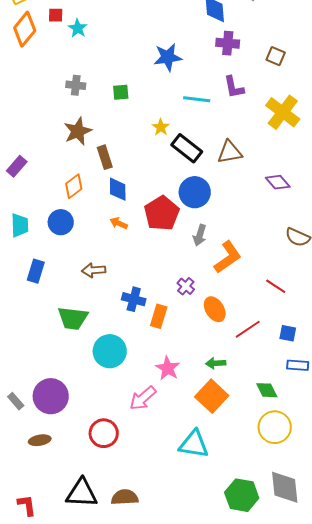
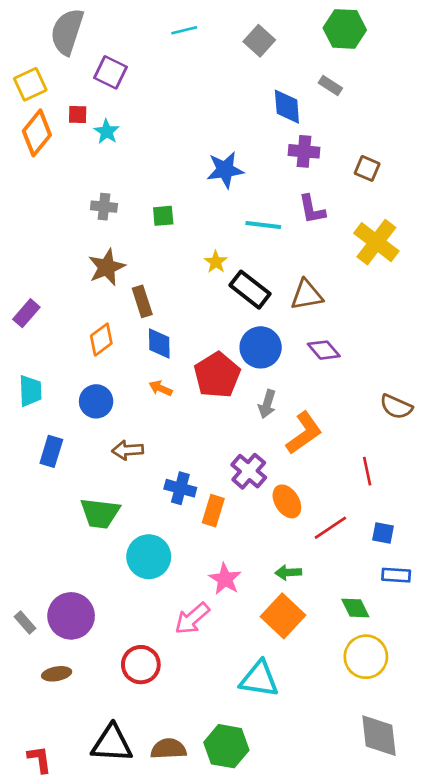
purple diamond: (278, 182) -> (324, 350), moved
blue circle: (61, 222) -> (96, 401), moved
purple cross: (186, 286) -> (249, 471), size x1.5
red line: (276, 286) -> (367, 471), turned 45
green hexagon: (242, 495) -> (226, 746), moved

